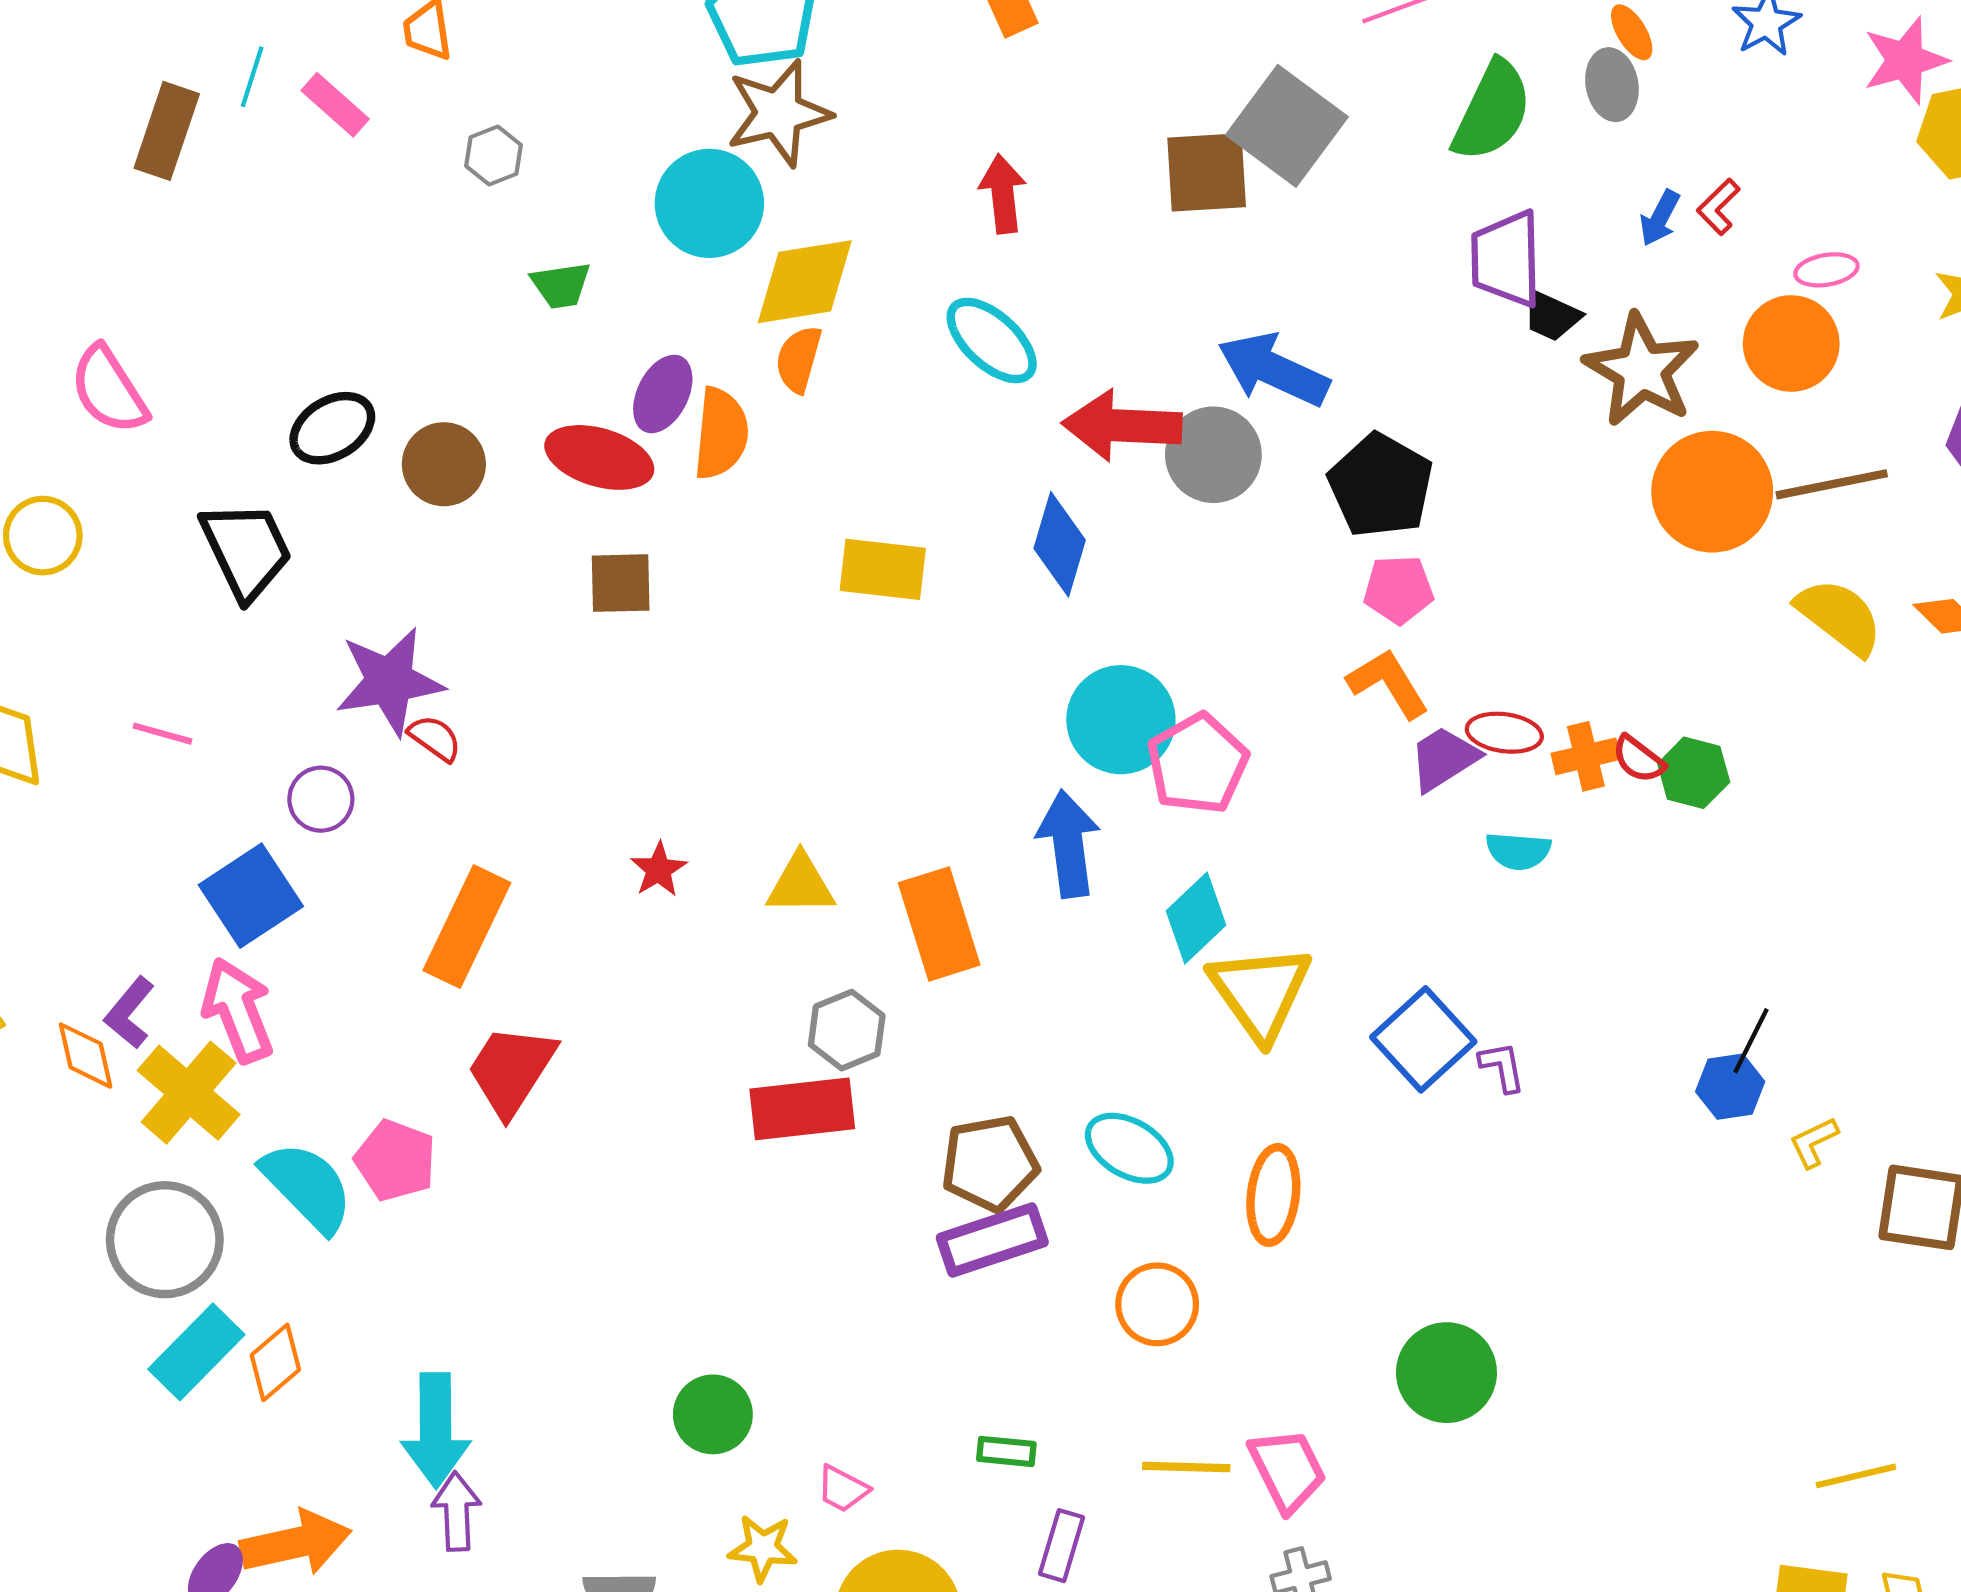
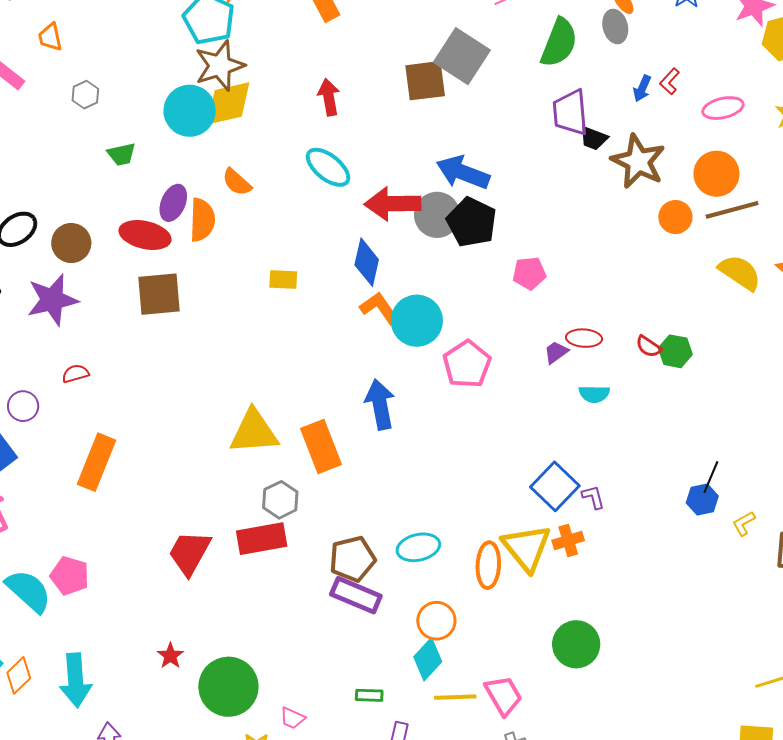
pink ellipse: (1826, 270) -> (723, 108), size x1.4
yellow diamond: (805, 282) -> (228, 103), moved
orange circle: (1791, 343) -> (716, 174), moved
orange semicircle: (799, 359) -> (237, 182), turned -60
black pentagon: (1381, 486) -> (472, 222), moved
orange circle: (1712, 492) -> (675, 217), size x0.6
yellow rectangle: (883, 569) -> (283, 280), size x0.7
brown square: (621, 583) -> (159, 294), size x1.4
purple star: (390, 681) -> (52, 300), moved
orange L-shape: (1388, 683) -> (380, 308), moved
cyan circle: (1121, 720) -> (417, 321), moved
red semicircle: (435, 738) -> (75, 374), turned -48
orange cross: (1586, 756) -> (568, 540), moved
purple trapezoid: (1444, 758) -> (556, 352), size x0.7
pink pentagon: (1198, 764) -> (467, 364), moved
red star: (659, 870) -> (170, 656), moved
yellow triangle: (801, 884) -> (254, 432), size x1.5
cyan diamond: (1196, 918) -> (428, 659), moved
yellow triangle: (1260, 992) -> (527, 548), moved
red trapezoid: (511, 1070) -> (189, 553), moved
cyan ellipse: (1129, 1148) -> (418, 547), turned -39
purple rectangle: (992, 1240) -> (356, 595), turned 45
green circle: (713, 1414) -> (228, 687), size x1.6
cyan arrow: (436, 1430) -> (76, 680), moved

